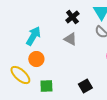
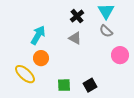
green square: (46, 86) -> (64, 85), moved

